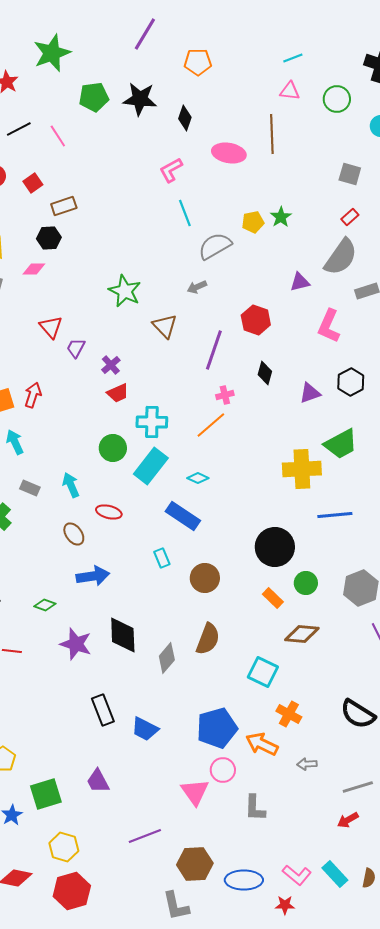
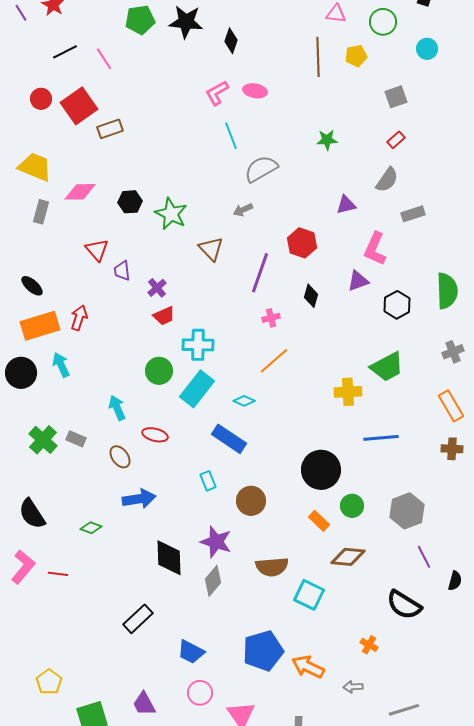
pink ellipse: (229, 153) -> (255, 91), moved, size x0.7
gray square: (350, 174) -> (396, 97), turned -35
red square: (33, 183) -> (79, 106), size x1.8
green star: (281, 217) -> (327, 140), turned 30
yellow pentagon: (253, 222) -> (356, 56), moved
black hexagon: (49, 238) -> (130, 202), moved
gray semicircle: (341, 257) -> (387, 180), size x0.7
pink diamond: (34, 269) -> (80, 192), size x1.4
purple trapezoid: (76, 348) -> (122, 271), turned -35
purple triangle: (310, 393) -> (358, 281), moved
orange line: (211, 425) -> (274, 361), moved
yellow cross: (302, 469) -> (348, 392), size x0.7
gray rectangle: (30, 488) -> (76, 439), moved
brown semicircle: (208, 639) -> (272, 567), moved, turned 64
purple star: (76, 644) -> (216, 542), moved
black rectangle: (103, 710) -> (138, 619), moved, turned 68
orange cross: (289, 714) -> (369, 645), moved, size x0.7
black semicircle: (358, 714) -> (404, 605), moved
pink circle: (223, 770) -> (200, 693), moved

